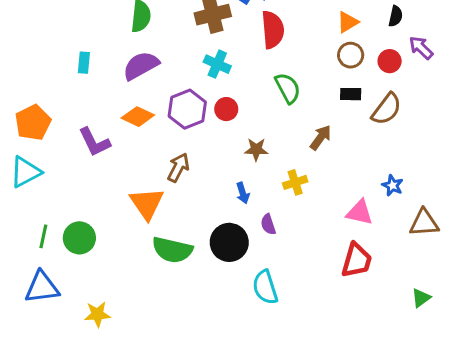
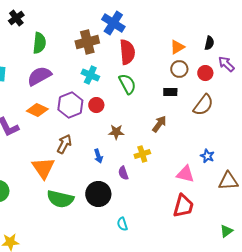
green semicircle: (288, 88) -> (127, 84), moved
black rectangle: (351, 94) -> (170, 92), moved
blue arrow: (243, 193) -> (98, 156), moved
purple semicircle: (268, 224) -> (123, 173), moved
cyan semicircle: (265, 287) -> (122, 224), size x0.6

